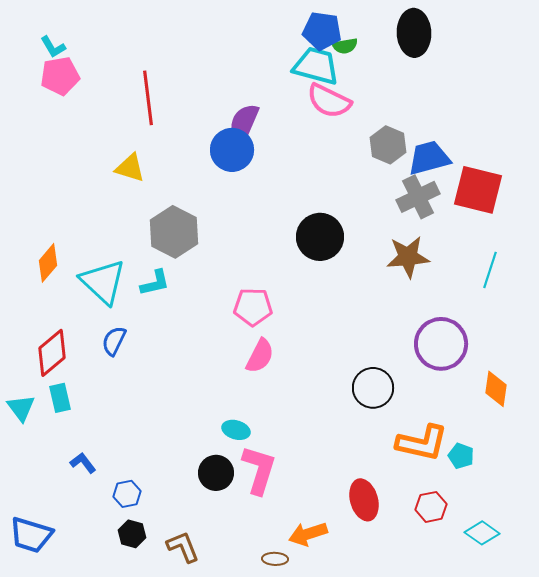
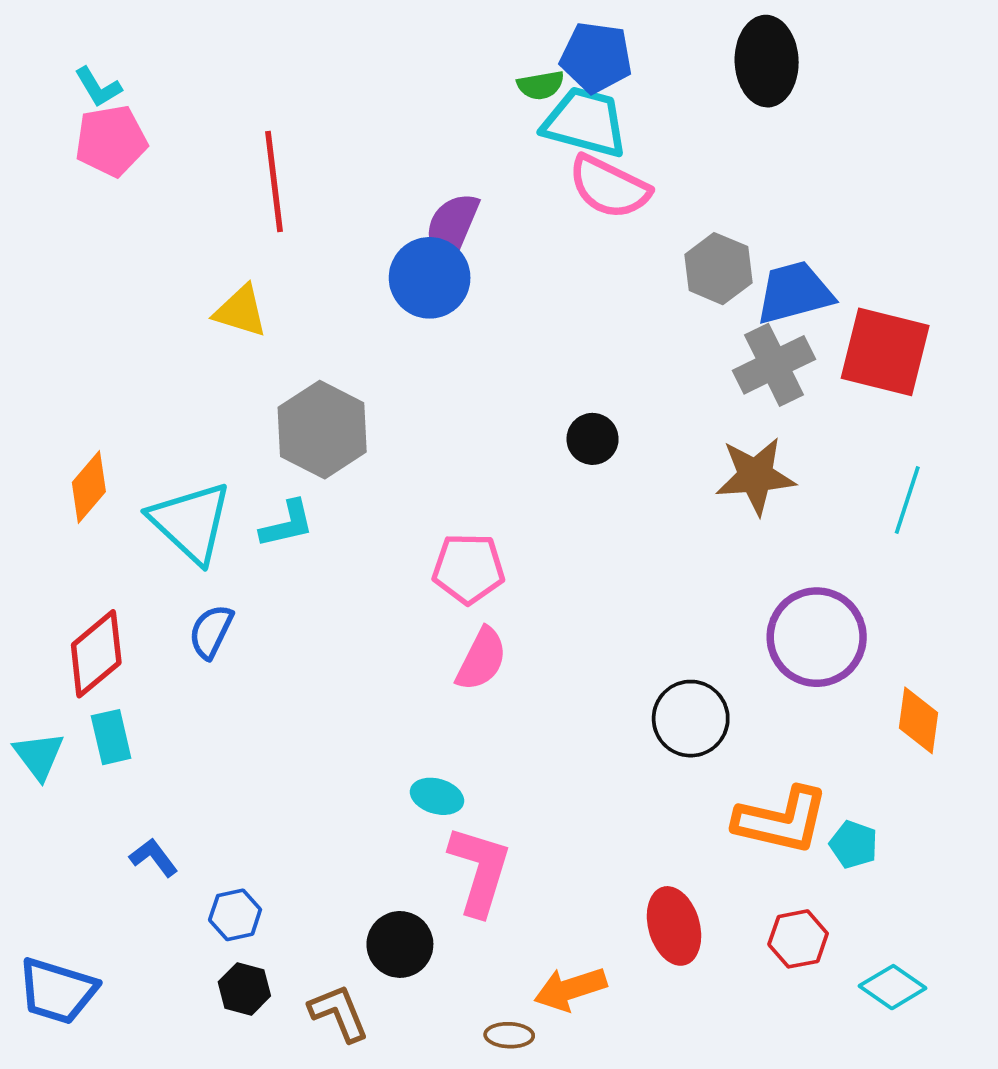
green semicircle: (345, 46) -> (541, 85), moved
black circle: (320, 237) -> (593, 439), size x0.6
black circle: (216, 473) -> (400, 944), moved

